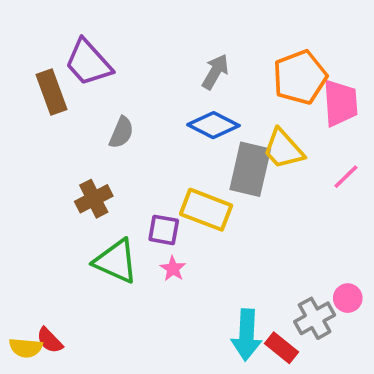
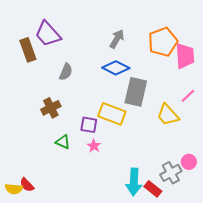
yellow trapezoid: (283, 149) -> (168, 115), moved
green triangle: (116, 261) -> (63, 142), size x0.6

